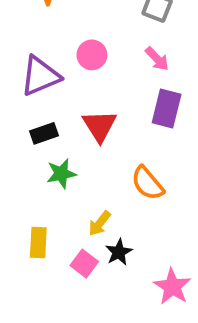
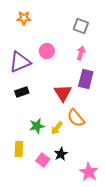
pink arrow: (157, 59) -> (81, 53), turned -120
red triangle: (100, 126) -> (63, 93), moved
green star: (61, 174) -> (37, 126), moved
yellow arrow: (100, 223) -> (57, 128), moved

